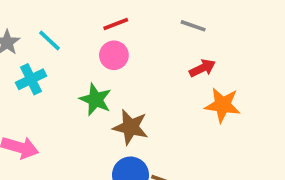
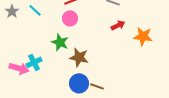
cyan cross: (31, 79) -> (34, 62), moved
orange star: (223, 105) -> (143, 36), moved

